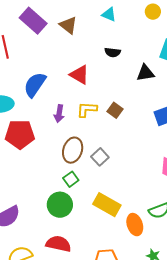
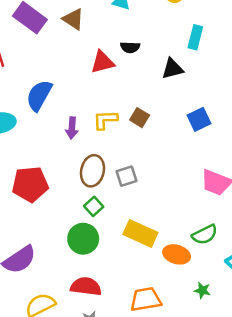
red triangle: (79, 75) -> (102, 62), moved, turned -40
red pentagon: (20, 134) -> (30, 184), moved
gray square: (100, 157) -> (127, 176), turned 30
orange ellipse: (135, 225) -> (177, 254), turned -50

